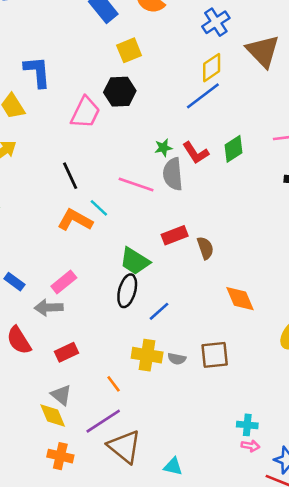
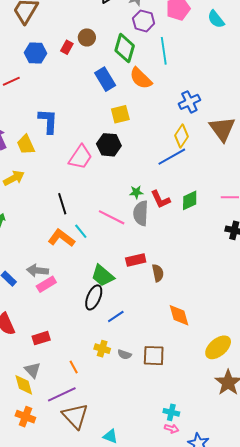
yellow diamond: (212, 68) -> (181, 136), turned -30
gray arrow: (49, 307) -> (38, 270), moved
yellow cross: (147, 355) -> (102, 349), size x0.7

